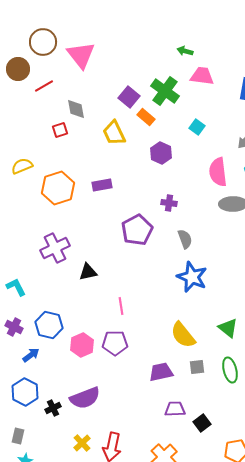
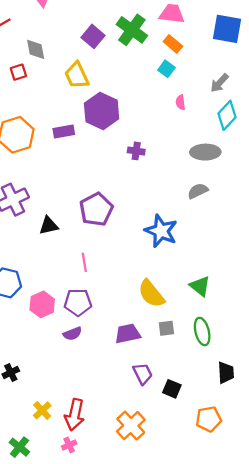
orange rectangle: (146, 117) -> (173, 44), moved
purple hexagon: (161, 153) -> (102, 111), moved, size x1.5
pink semicircle: (218, 172) -> (181, 102), moved, size x0.5
purple pentagon: (137, 230) -> (96, 209), moved
gray semicircle: (185, 239) -> (198, 191), moved, turned -96
purple semicircle: (85, 398) -> (72, 334), moved, size x0.6
purple trapezoid: (175, 409) -> (143, 374), turned 65
black square: (202, 423) -> (172, 389), turned -30

